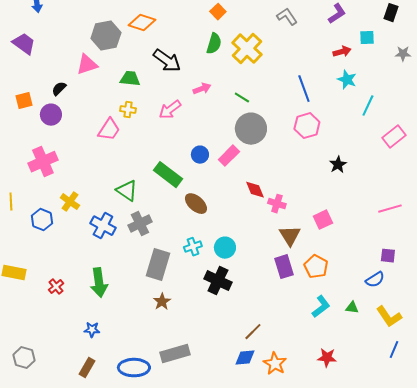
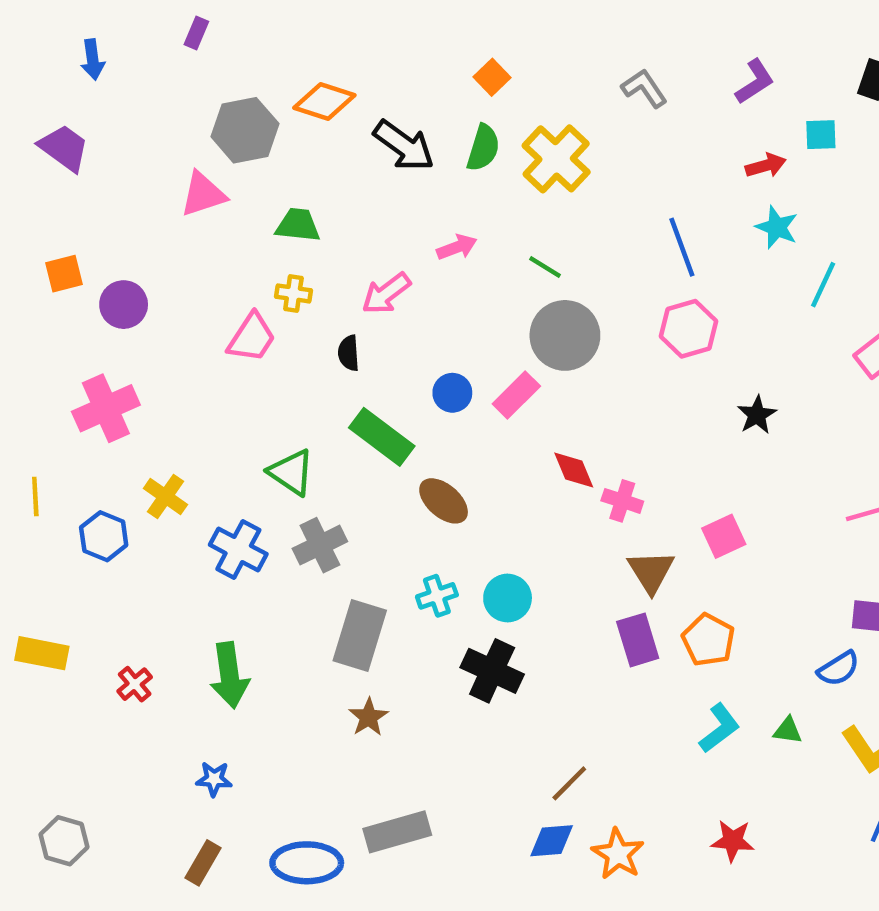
black arrow: (167, 61) -> (404, 146), moved
black semicircle: (59, 89) -> (349, 353), moved, turned -49

